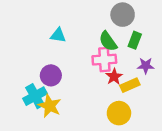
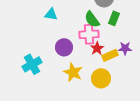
purple star: (146, 66) -> (125, 48), moved
purple circle: (51, 75) -> (64, 47), moved
yellow star: (50, 106) -> (73, 72), moved

